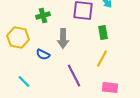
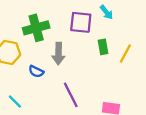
green cross: (43, 16) -> (36, 28), size x1.6
yellow line: (102, 58) -> (125, 54), moved

